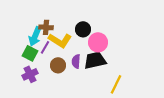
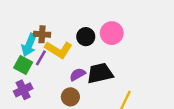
pink circle: (98, 42) -> (112, 33), moved
purple semicircle: (76, 61) -> (77, 74), turned 56
brown circle: (58, 65) -> (70, 97), moved

